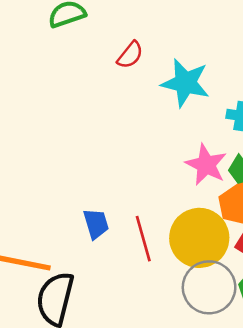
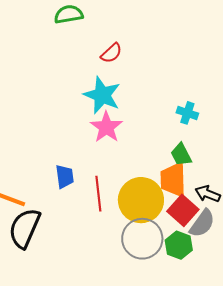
cyan star: (185, 83) -> (102, 95), moved
pink star: (206, 165) -> (106, 127), moved

